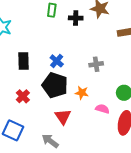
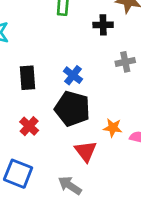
black cross: (76, 18) -> (103, 25), moved
gray cross: (96, 64) -> (125, 62), moved
orange star: (82, 93) -> (113, 128), moved

